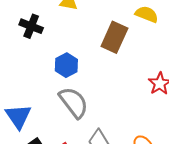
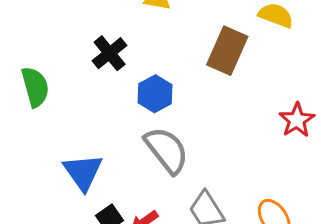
black cross: (31, 26) -> (110, 53), moved, turned 30

